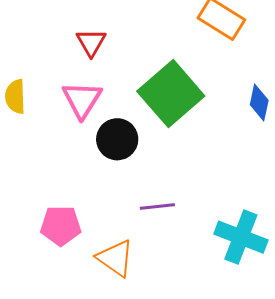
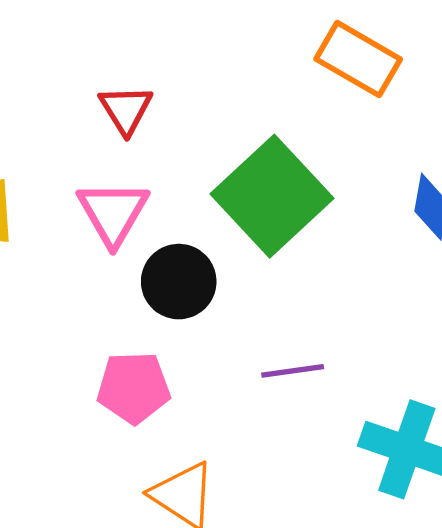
purple line: (157, 207) -> (293, 371), moved
pink pentagon: (61, 226) -> (134, 388), moved

